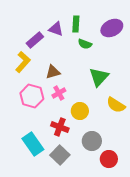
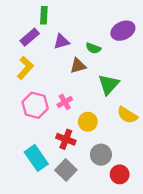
green rectangle: (76, 24) -> (44, 15), moved
purple triangle: (56, 29) -> (61, 42), moved, turned -35
purple rectangle: (35, 40) -> (30, 37), moved
brown triangle: (53, 72) -> (78, 66), moved

